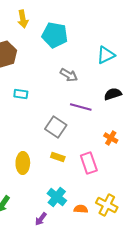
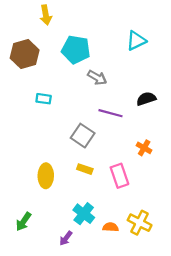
cyan pentagon: (55, 35) -> (76, 50), moved
cyan triangle: (106, 55) -> (136, 41), moved

